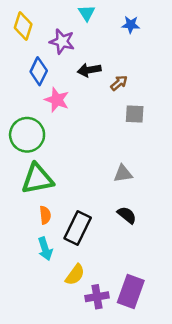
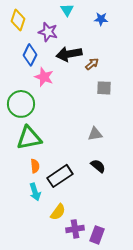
black arrow: (89, 70) -> (69, 54), size x1.4
black rectangle: (78, 228) -> (60, 176), turned 30
purple rectangle: (131, 292) -> (97, 235), moved, size x0.7

